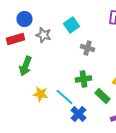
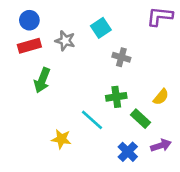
blue circle: (24, 19) -> (29, 20), moved
yellow star: (40, 94) -> (61, 139), moved
blue cross: (78, 114) -> (128, 152), moved

